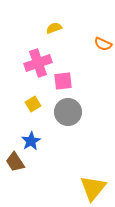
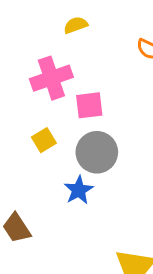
blue star: (31, 141) -> (79, 190), moved

